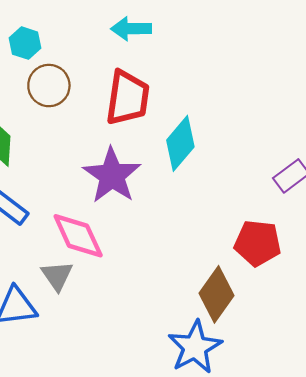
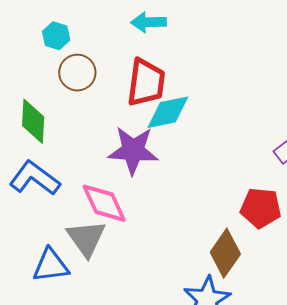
cyan diamond: (180, 143) -> (168, 112), moved, turned 39
purple star: (112, 175) -> (133, 150), turned -30
gray triangle: (57, 276) -> (86, 238), size x1.4

